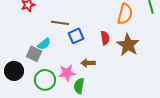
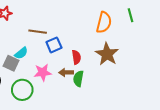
red semicircle: (105, 38) -> (76, 57), moved
pink star: (67, 73) -> (43, 72), moved
green semicircle: (79, 86) -> (78, 79), moved

